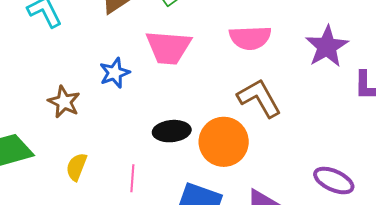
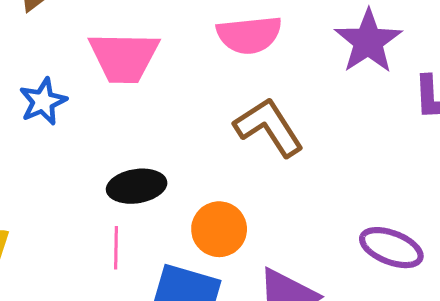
orange circle: (224, 142) -> (219, 229), moved, size x0.7
pink line: (132, 178) -> (116, 248), moved

